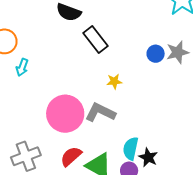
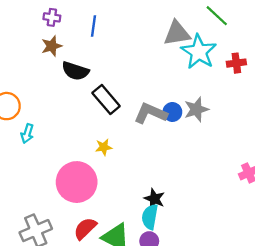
yellow star: (114, 81) -> (104, 147), moved
gray L-shape: (100, 112) -> (151, 113), moved
black star: (148, 157) -> (154, 199), moved

